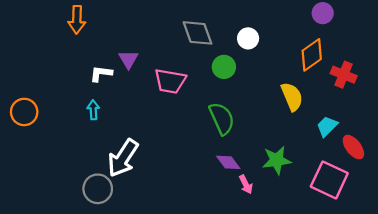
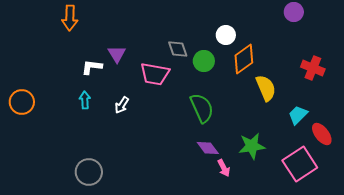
gray diamond: (198, 33) -> (178, 49), moved, size x0.7
orange diamond: (312, 55) -> (244, 59), moved
white arrow: (123, 158) -> (122, 105), moved, size x0.5
pink square: (329, 180) -> (300, 164), turned 32

